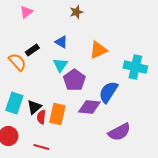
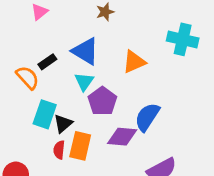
blue triangle: (61, 42) -> (85, 51), size x1.6
cyan cross: (135, 67) -> (183, 39), moved
cyan rectangle: (14, 103) -> (45, 114), moved
black triangle: (34, 107) -> (63, 124), moved

